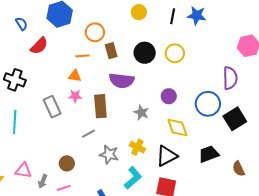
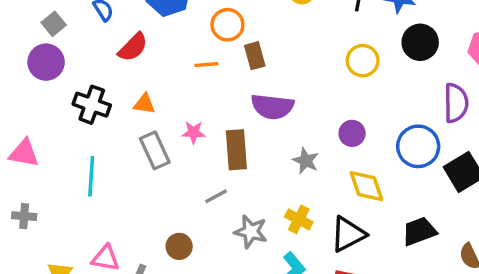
black circle: (145, 53) -> (420, 42), moved
orange triangle: (75, 76) -> (144, 104), moved

